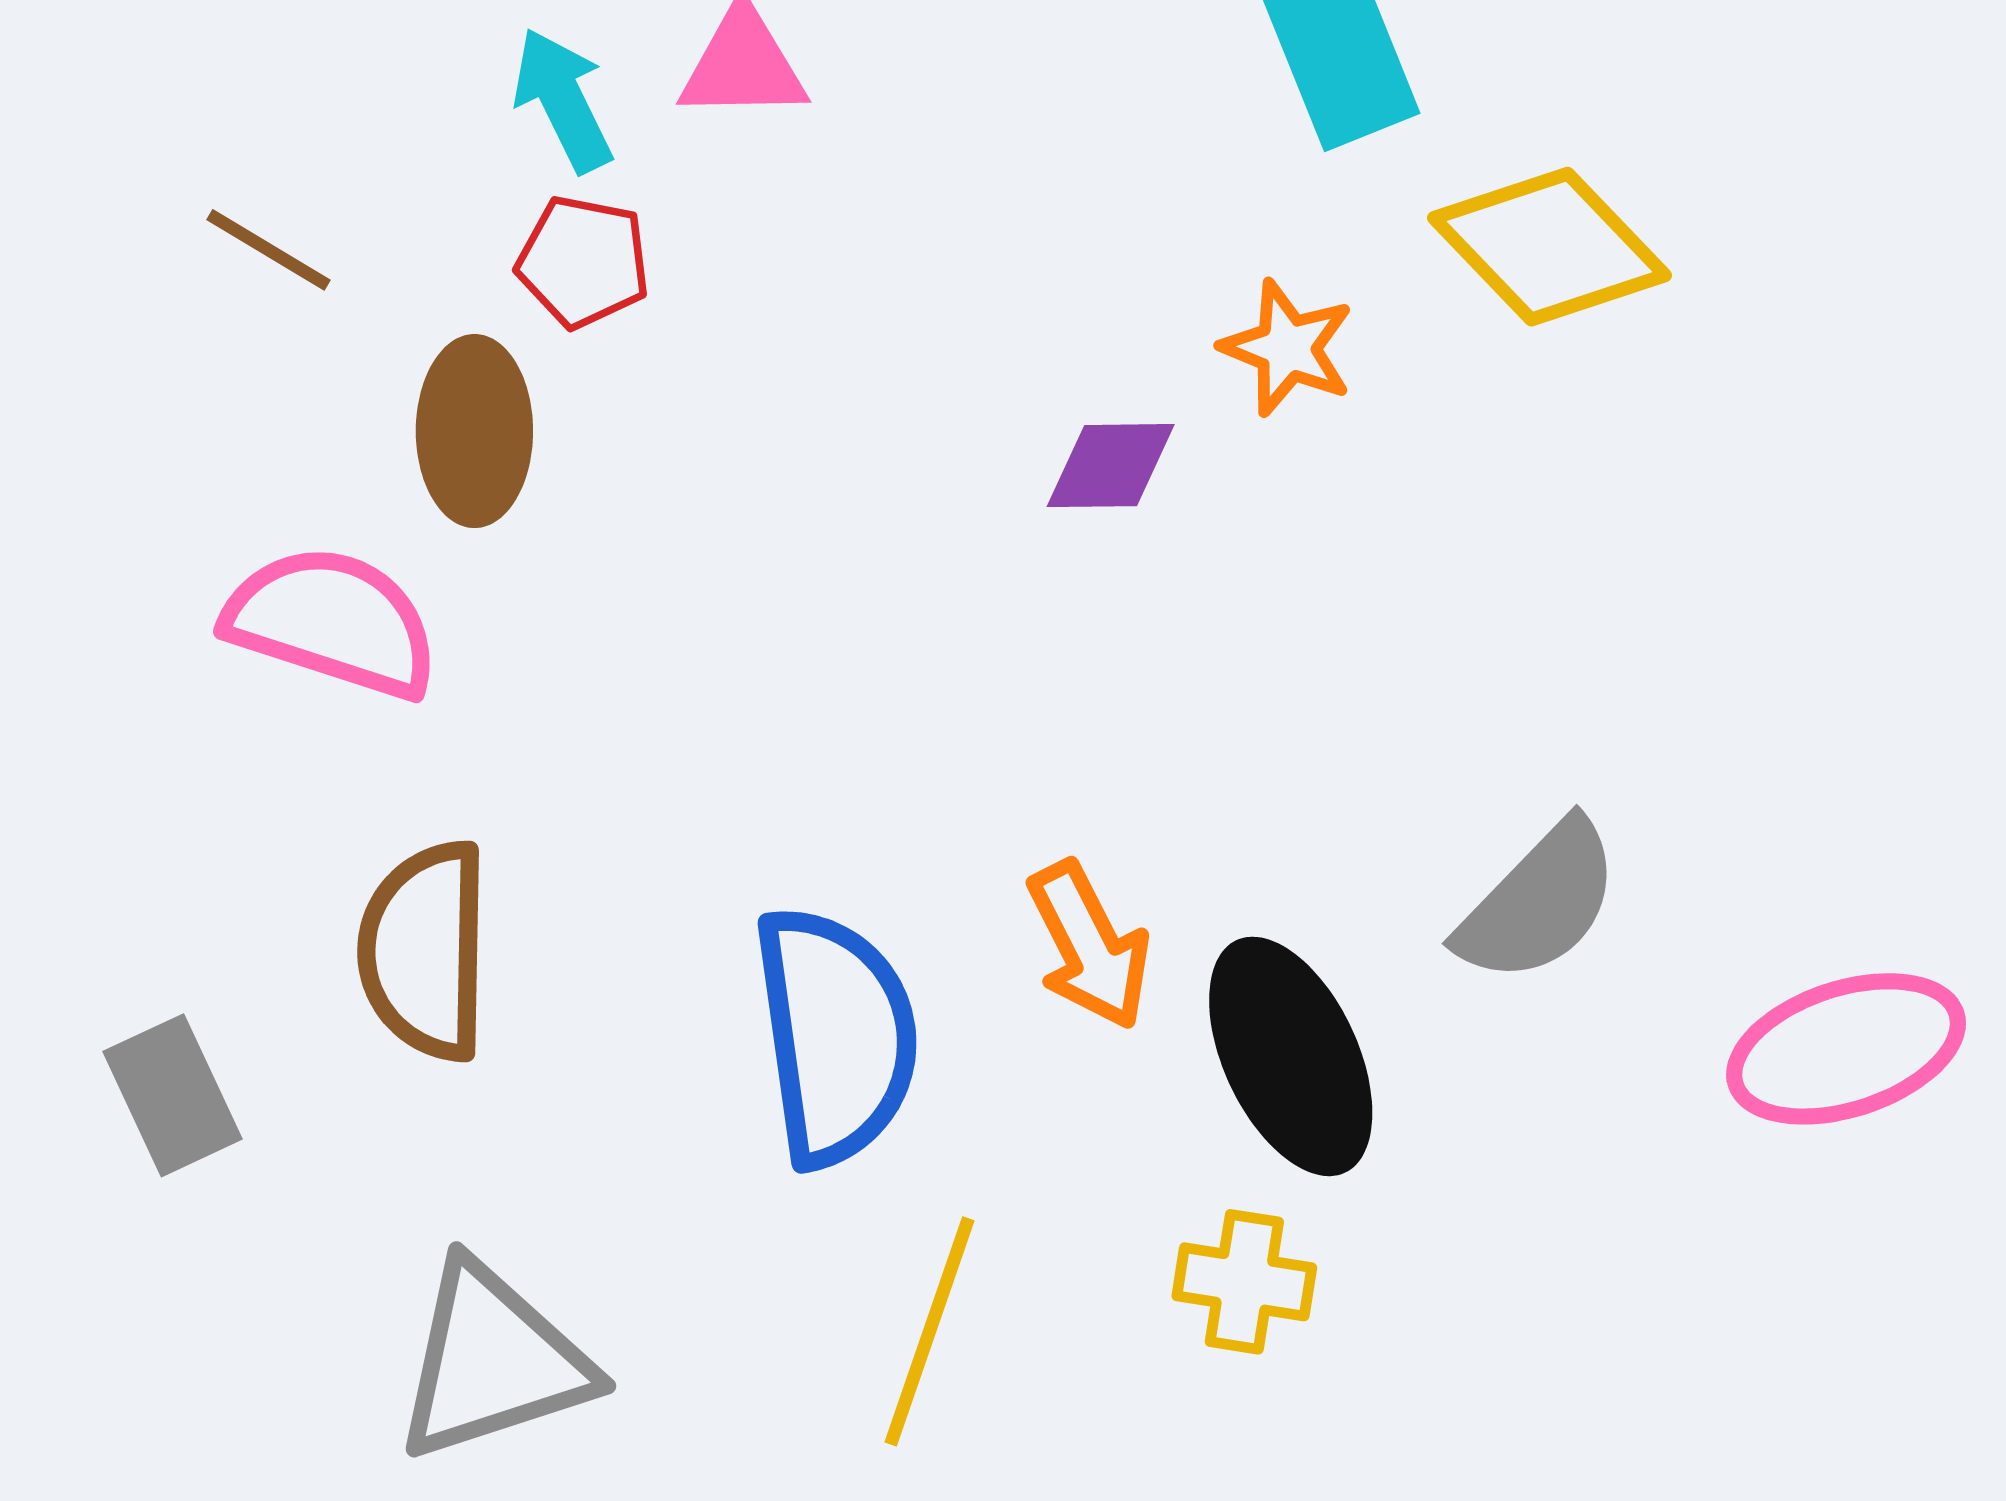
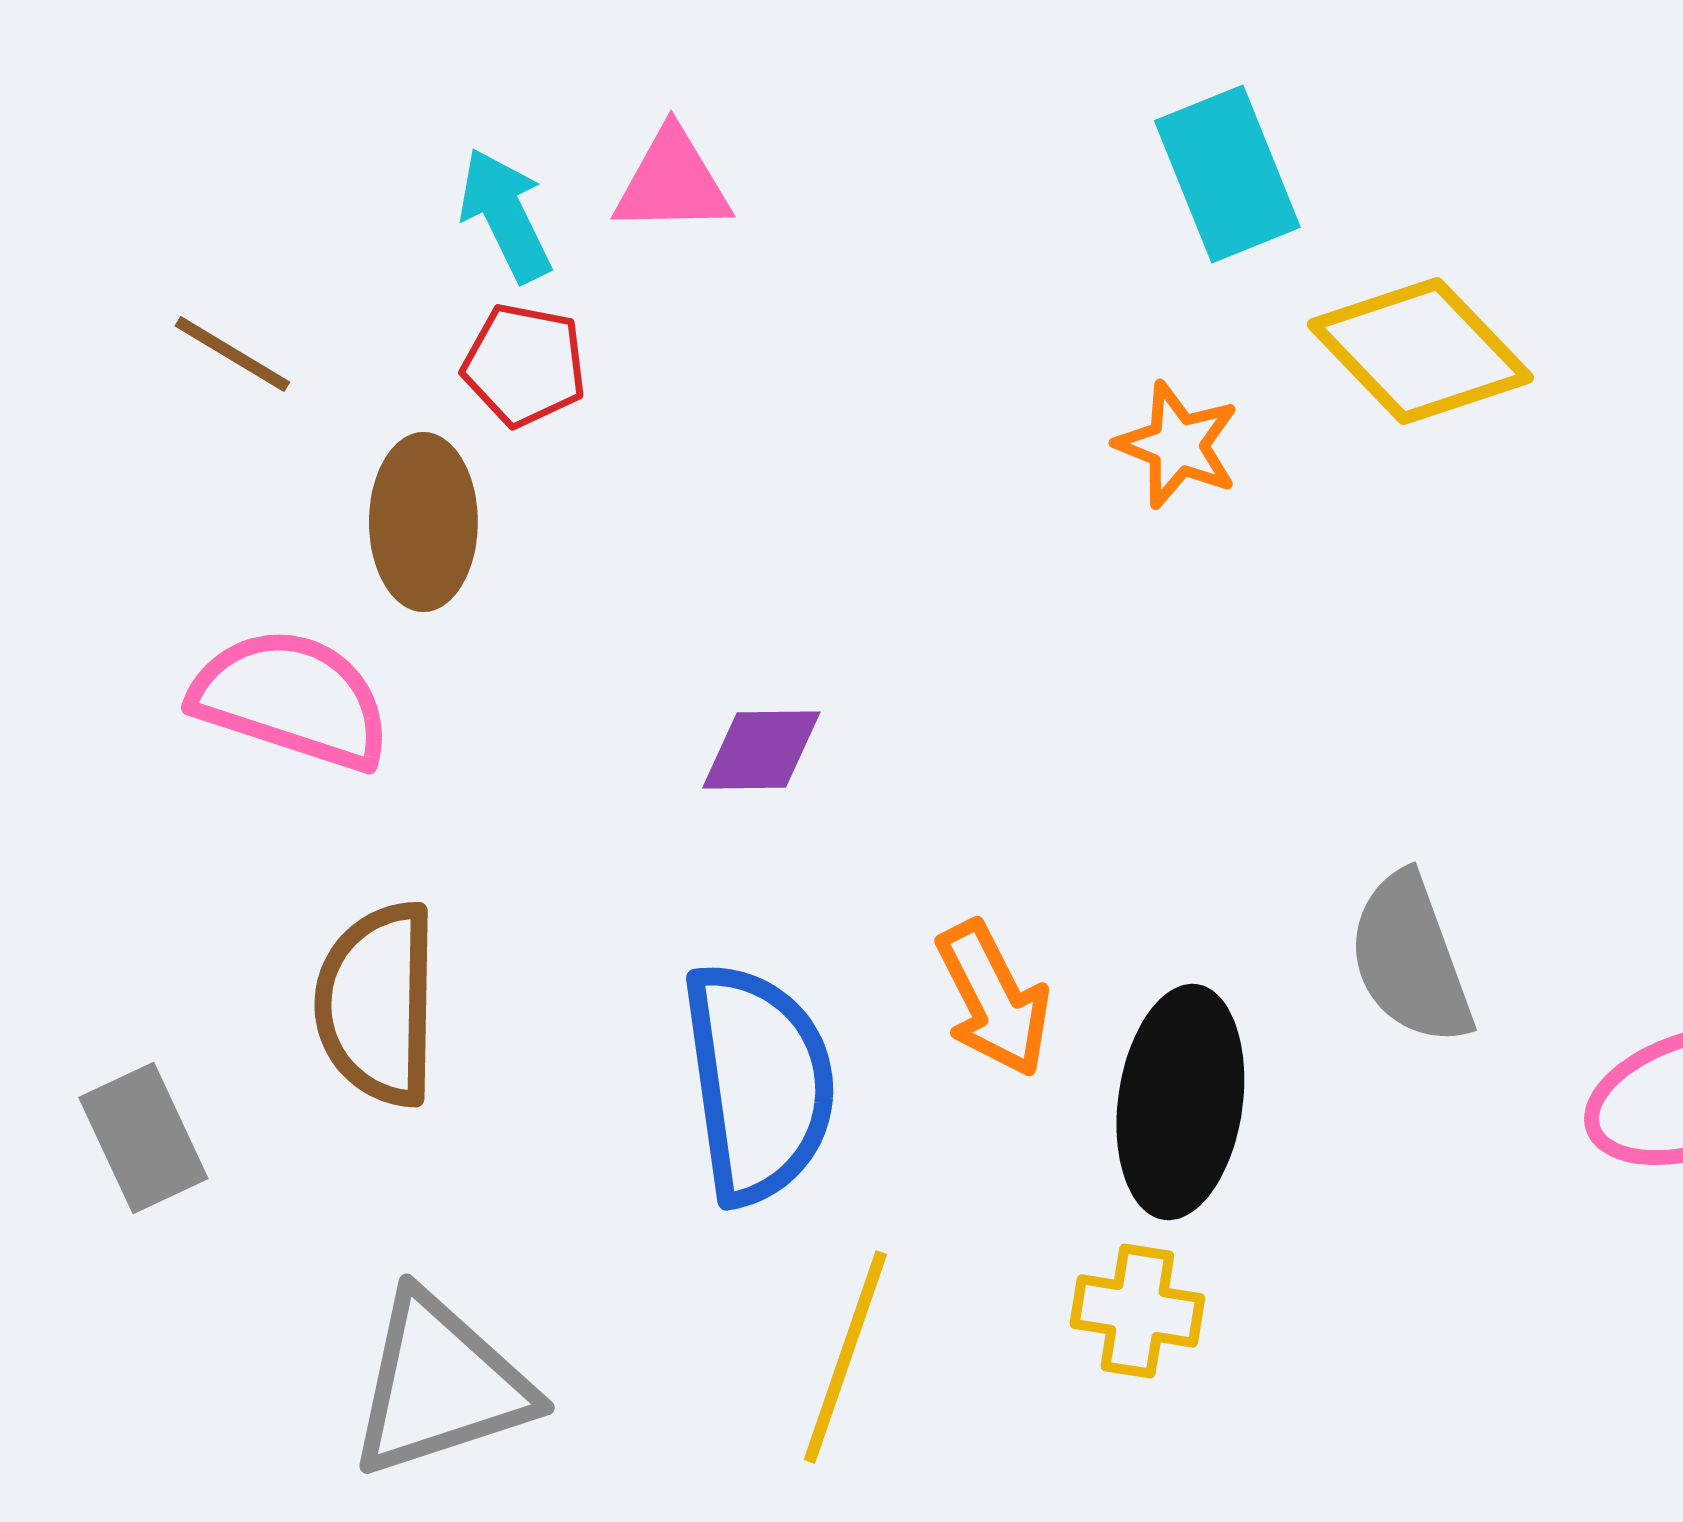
purple diamond: (1111, 466) -> (761, 750), moved
gray semicircle: (1539, 902) -> (1410, 959), turned 116
black ellipse: (1291, 1056) -> (1180, 1102), turned 33

